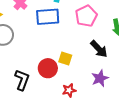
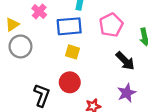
yellow square: (65, 58) -> (72, 52), moved

